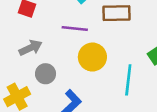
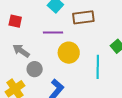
gray arrow: (31, 48) -> (21, 51), turned -114

